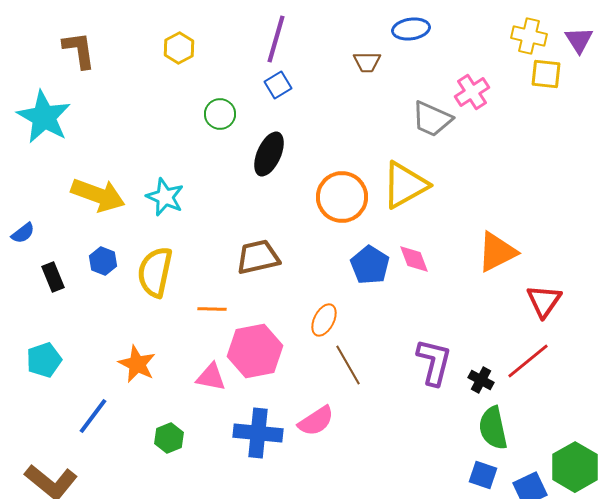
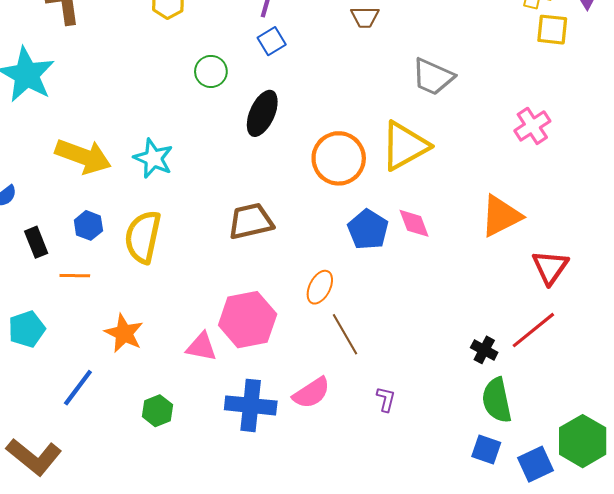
pink cross: (472, 92) -> (532, 126), moved
orange line: (212, 309) -> (75, 276), moved
purple L-shape: (434, 362) -> (386, 399), moved, size x0.5

